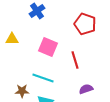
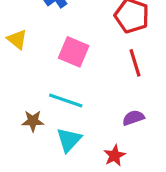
yellow triangle: (12, 39) -> (17, 39), turned 40
red line: (75, 60) -> (135, 63), moved

